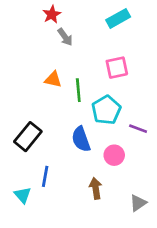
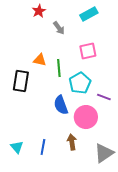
gray arrow: (65, 37) -> (59, 28), moved
black rectangle: (28, 137) -> (21, 81), moved, turned -30
pink circle: (114, 155) -> (86, 117), size x1.5
blue line: (45, 176) -> (43, 147), moved
gray triangle: (138, 203) -> (104, 153), size x1.5

